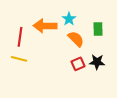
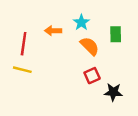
orange arrow: (45, 26) -> (53, 31), size x0.6
black star: (97, 62) -> (113, 92), moved

